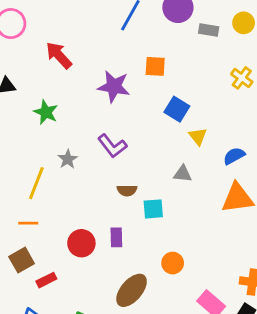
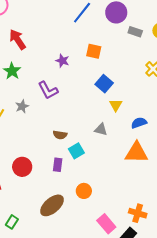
red arrow: (59, 55) -> (18, 39), moved
purple star: (114, 87) -> (62, 61), size x0.6
purple L-shape: (112, 146) -> (48, 90), moved
cyan square: (153, 209) -> (76, 151), turned -35
purple rectangle: (116, 237) -> (58, 165), moved

